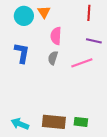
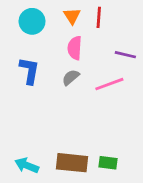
orange triangle: (44, 12) -> (72, 16), moved
red line: (89, 13) -> (99, 17), moved
gray semicircle: (53, 58) -> (71, 77), turned 32

